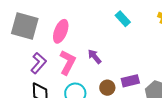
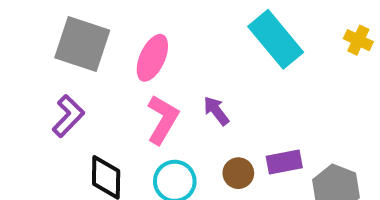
cyan rectangle: (123, 19) -> (276, 39), size x1.8
purple L-shape: (38, 63) -> (68, 116), moved

